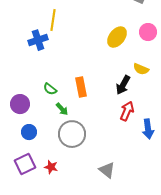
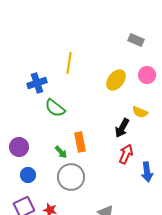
yellow line: (53, 20) -> (69, 63), moved
orange rectangle: (81, 87) -> (80, 142), moved
green semicircle: (50, 89) -> (55, 108), moved, size x1.5

